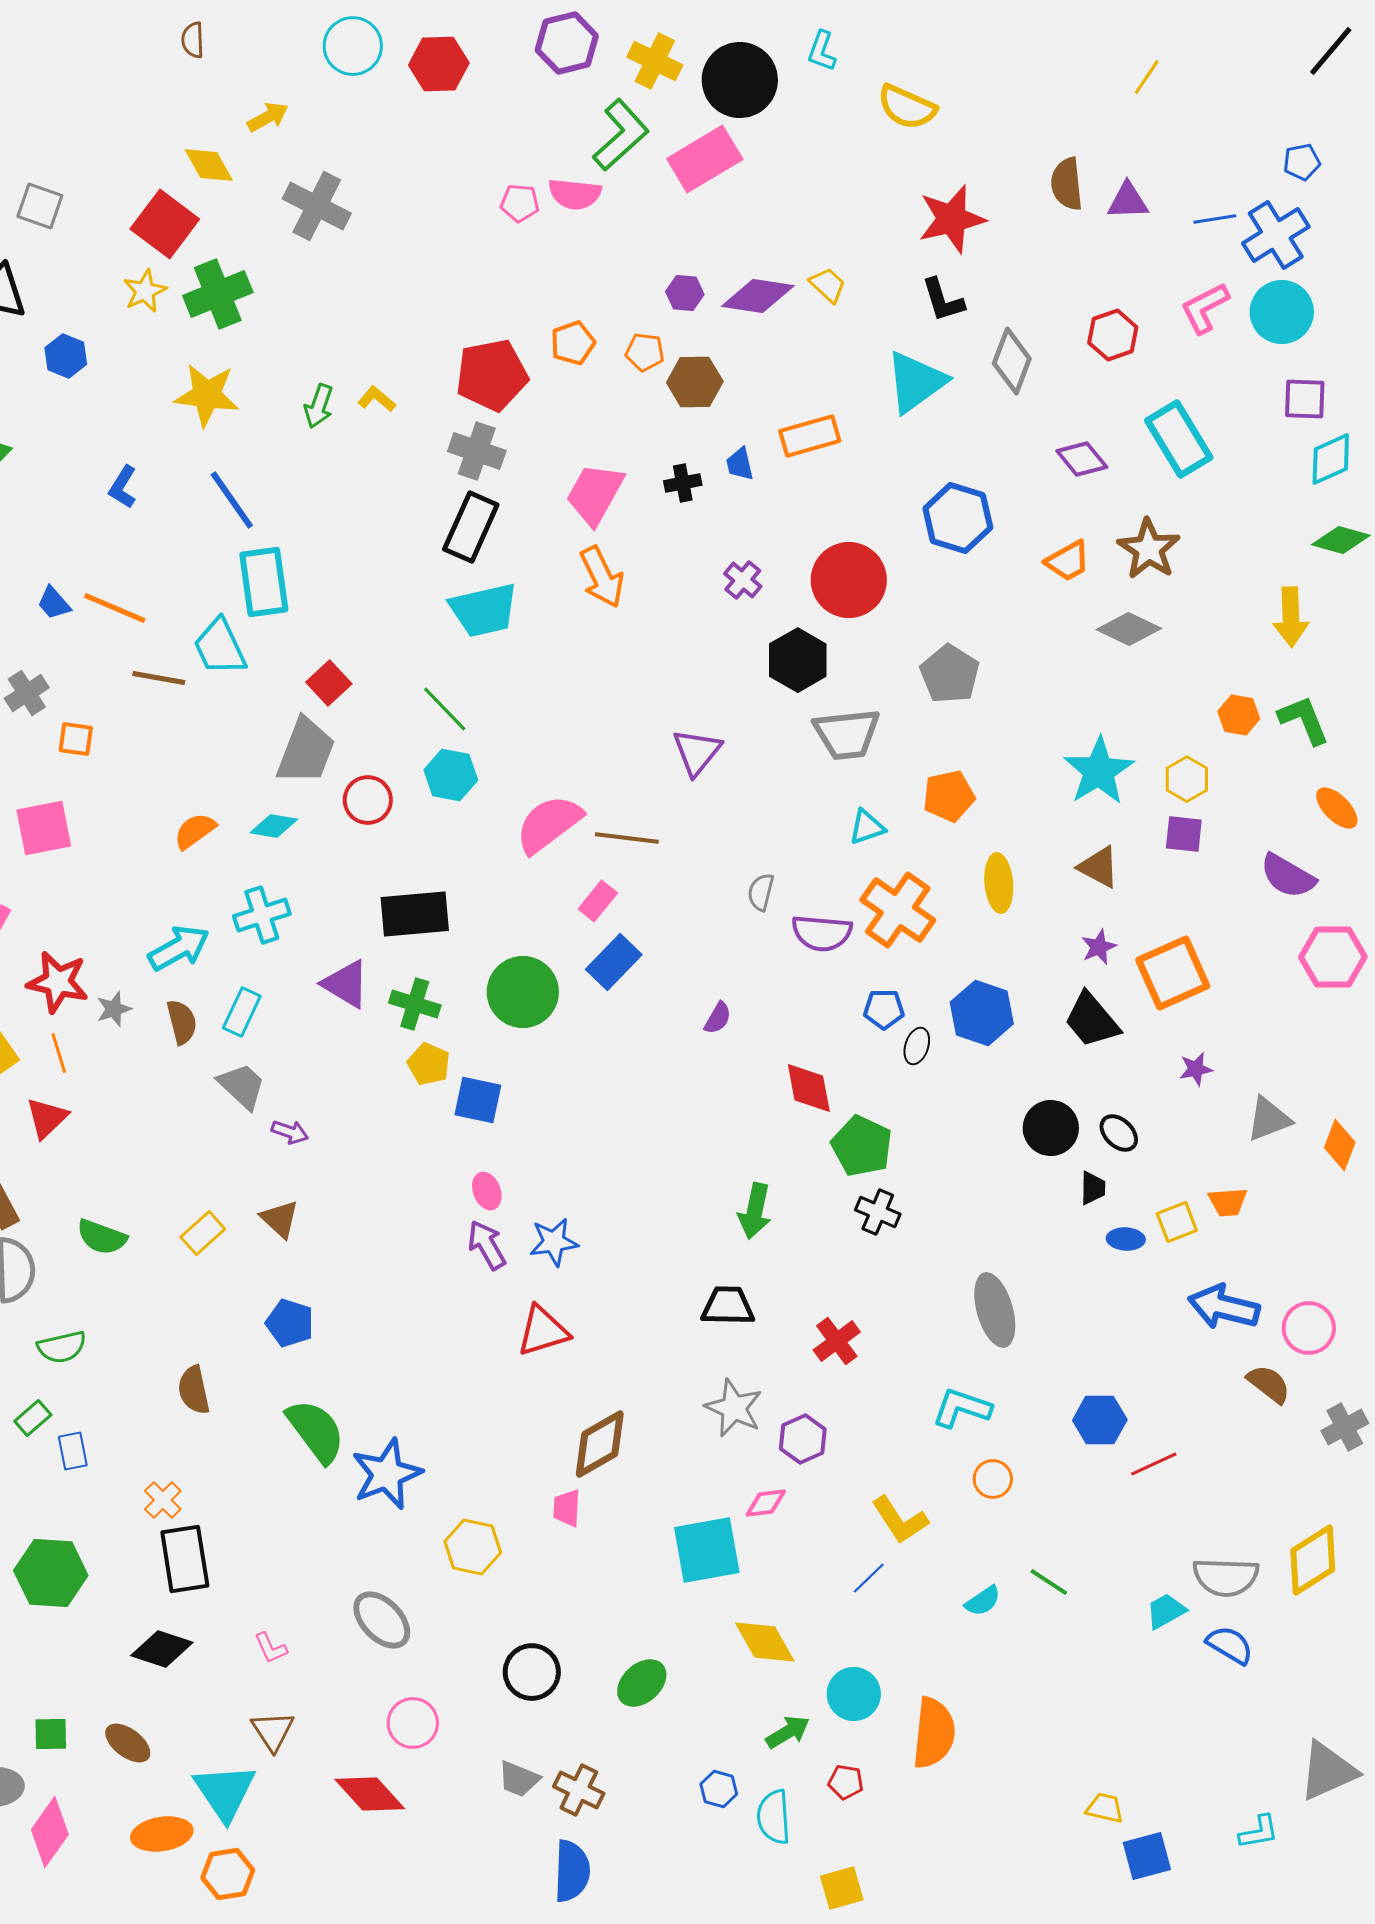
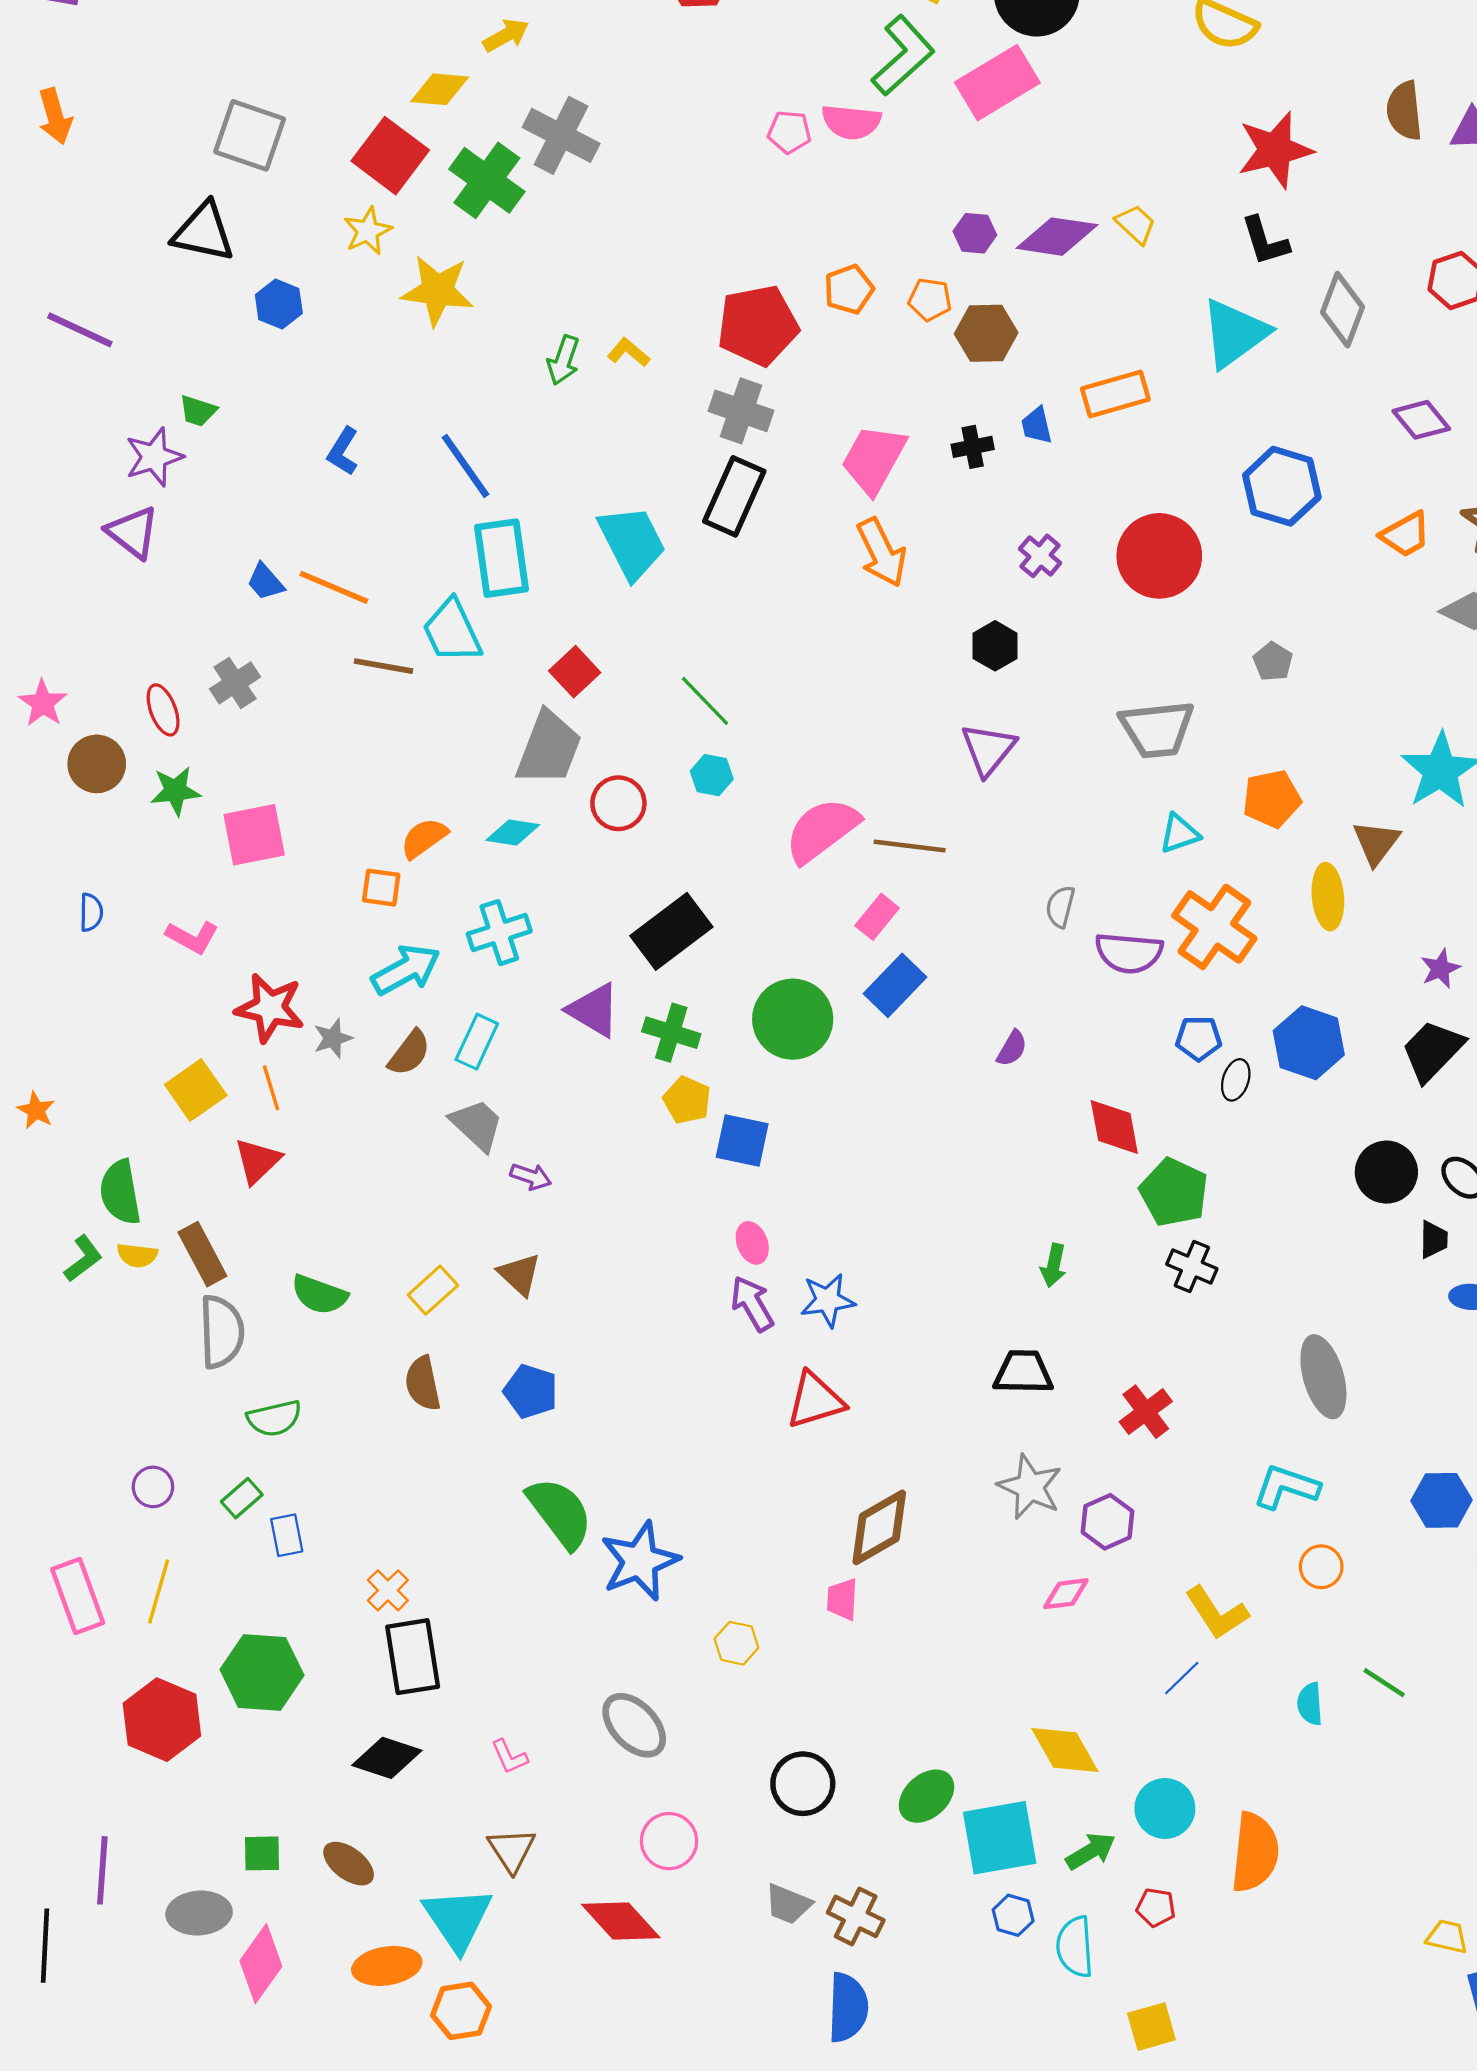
yellow diamond: (209, 165) -> (440, 89), turned -56
gray square: (40, 206) -> (250, 135), size x1.4
green cross: (218, 294) -> (487, 180), moved, turned -32
yellow star: (207, 395) -> (437, 291), moved
cyan trapezoid: (484, 610) -> (632, 542), moved, turned -104
black hexagon: (798, 660) -> (995, 646), moved, size x0.7
gray pentagon: (950, 674) -> (1273, 662), size x0.6
orange square: (76, 739) -> (381, 888), moved
cyan hexagon: (451, 775) -> (712, 775), size x0.7
brown triangle: (1099, 867) -> (1376, 843), moved, turned 39
black rectangle: (415, 914) -> (671, 931), turned -32
black trapezoid: (1092, 1020) -> (1432, 1051), turned 84
brown semicircle: (182, 1022) -> (409, 1053), turned 51
green arrow: (755, 1211) -> (1054, 1265), size x0.7
brown semicircle: (194, 1390) -> (423, 1383), moved
yellow hexagon: (473, 1547) -> (736, 1643), size x0.7
cyan square: (707, 1550) -> (1000, 1838), moved
cyan semicircle: (983, 1601) -> (1310, 1704), turned 120

